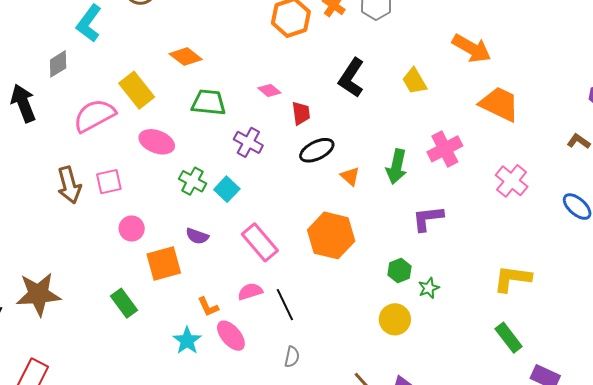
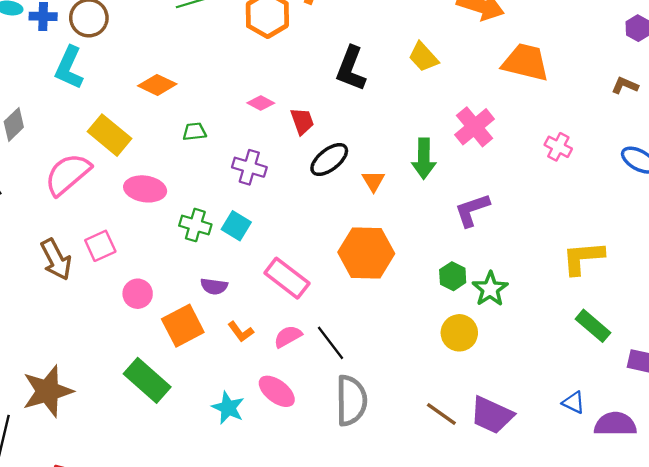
cyan L-shape: (89, 23) -> (69, 68), moved
green trapezoid: (209, 103) -> (194, 132), size x0.6
orange triangle: (350, 176) -> (373, 181), turned 30
pink cross: (512, 181) -> (558, 147), size x0.7
green star: (429, 288) -> (490, 289), size x1.4
green rectangle: (124, 303) -> (147, 380), size x1.4
orange L-shape: (208, 307) -> (241, 332), moved
gray semicircle: (292, 357) -> (351, 401), size x2.0

